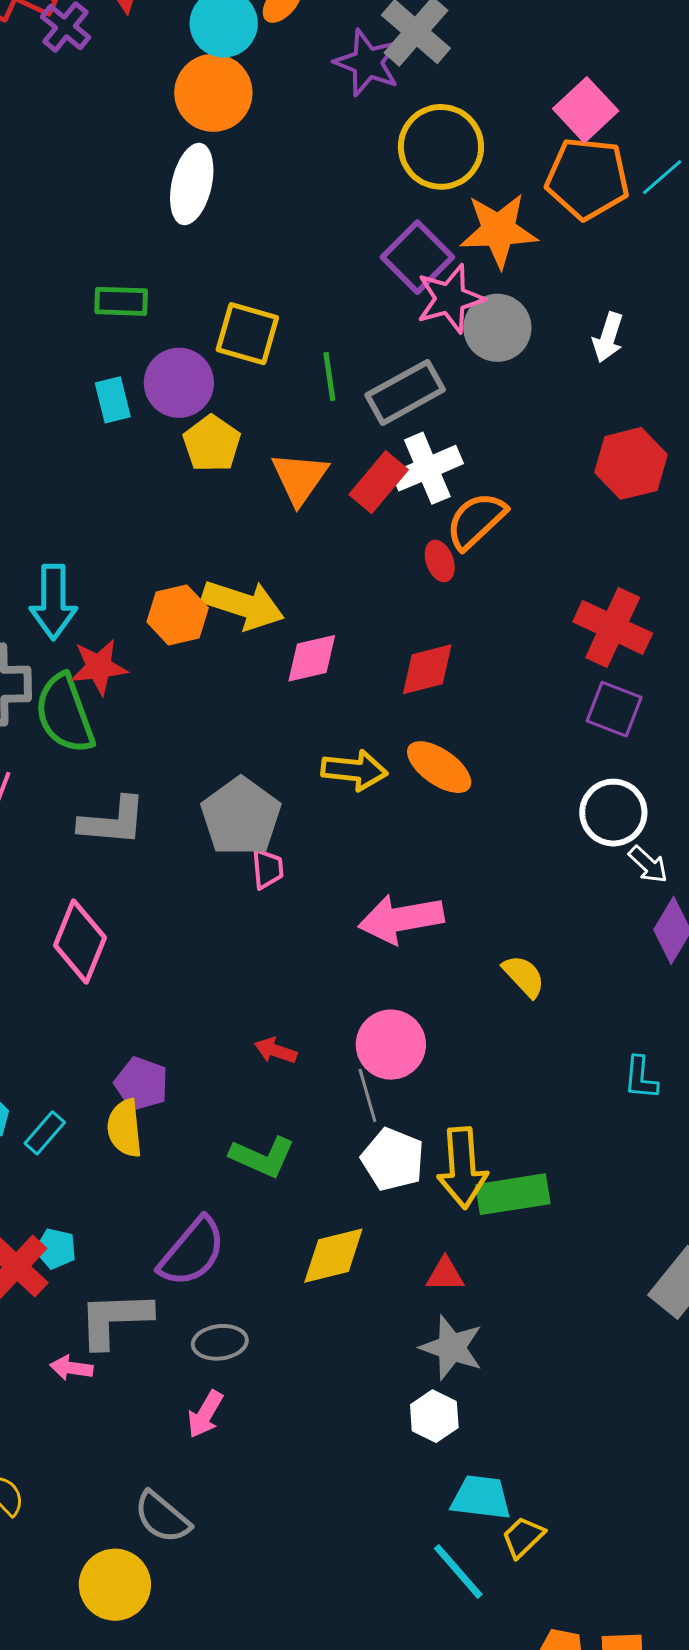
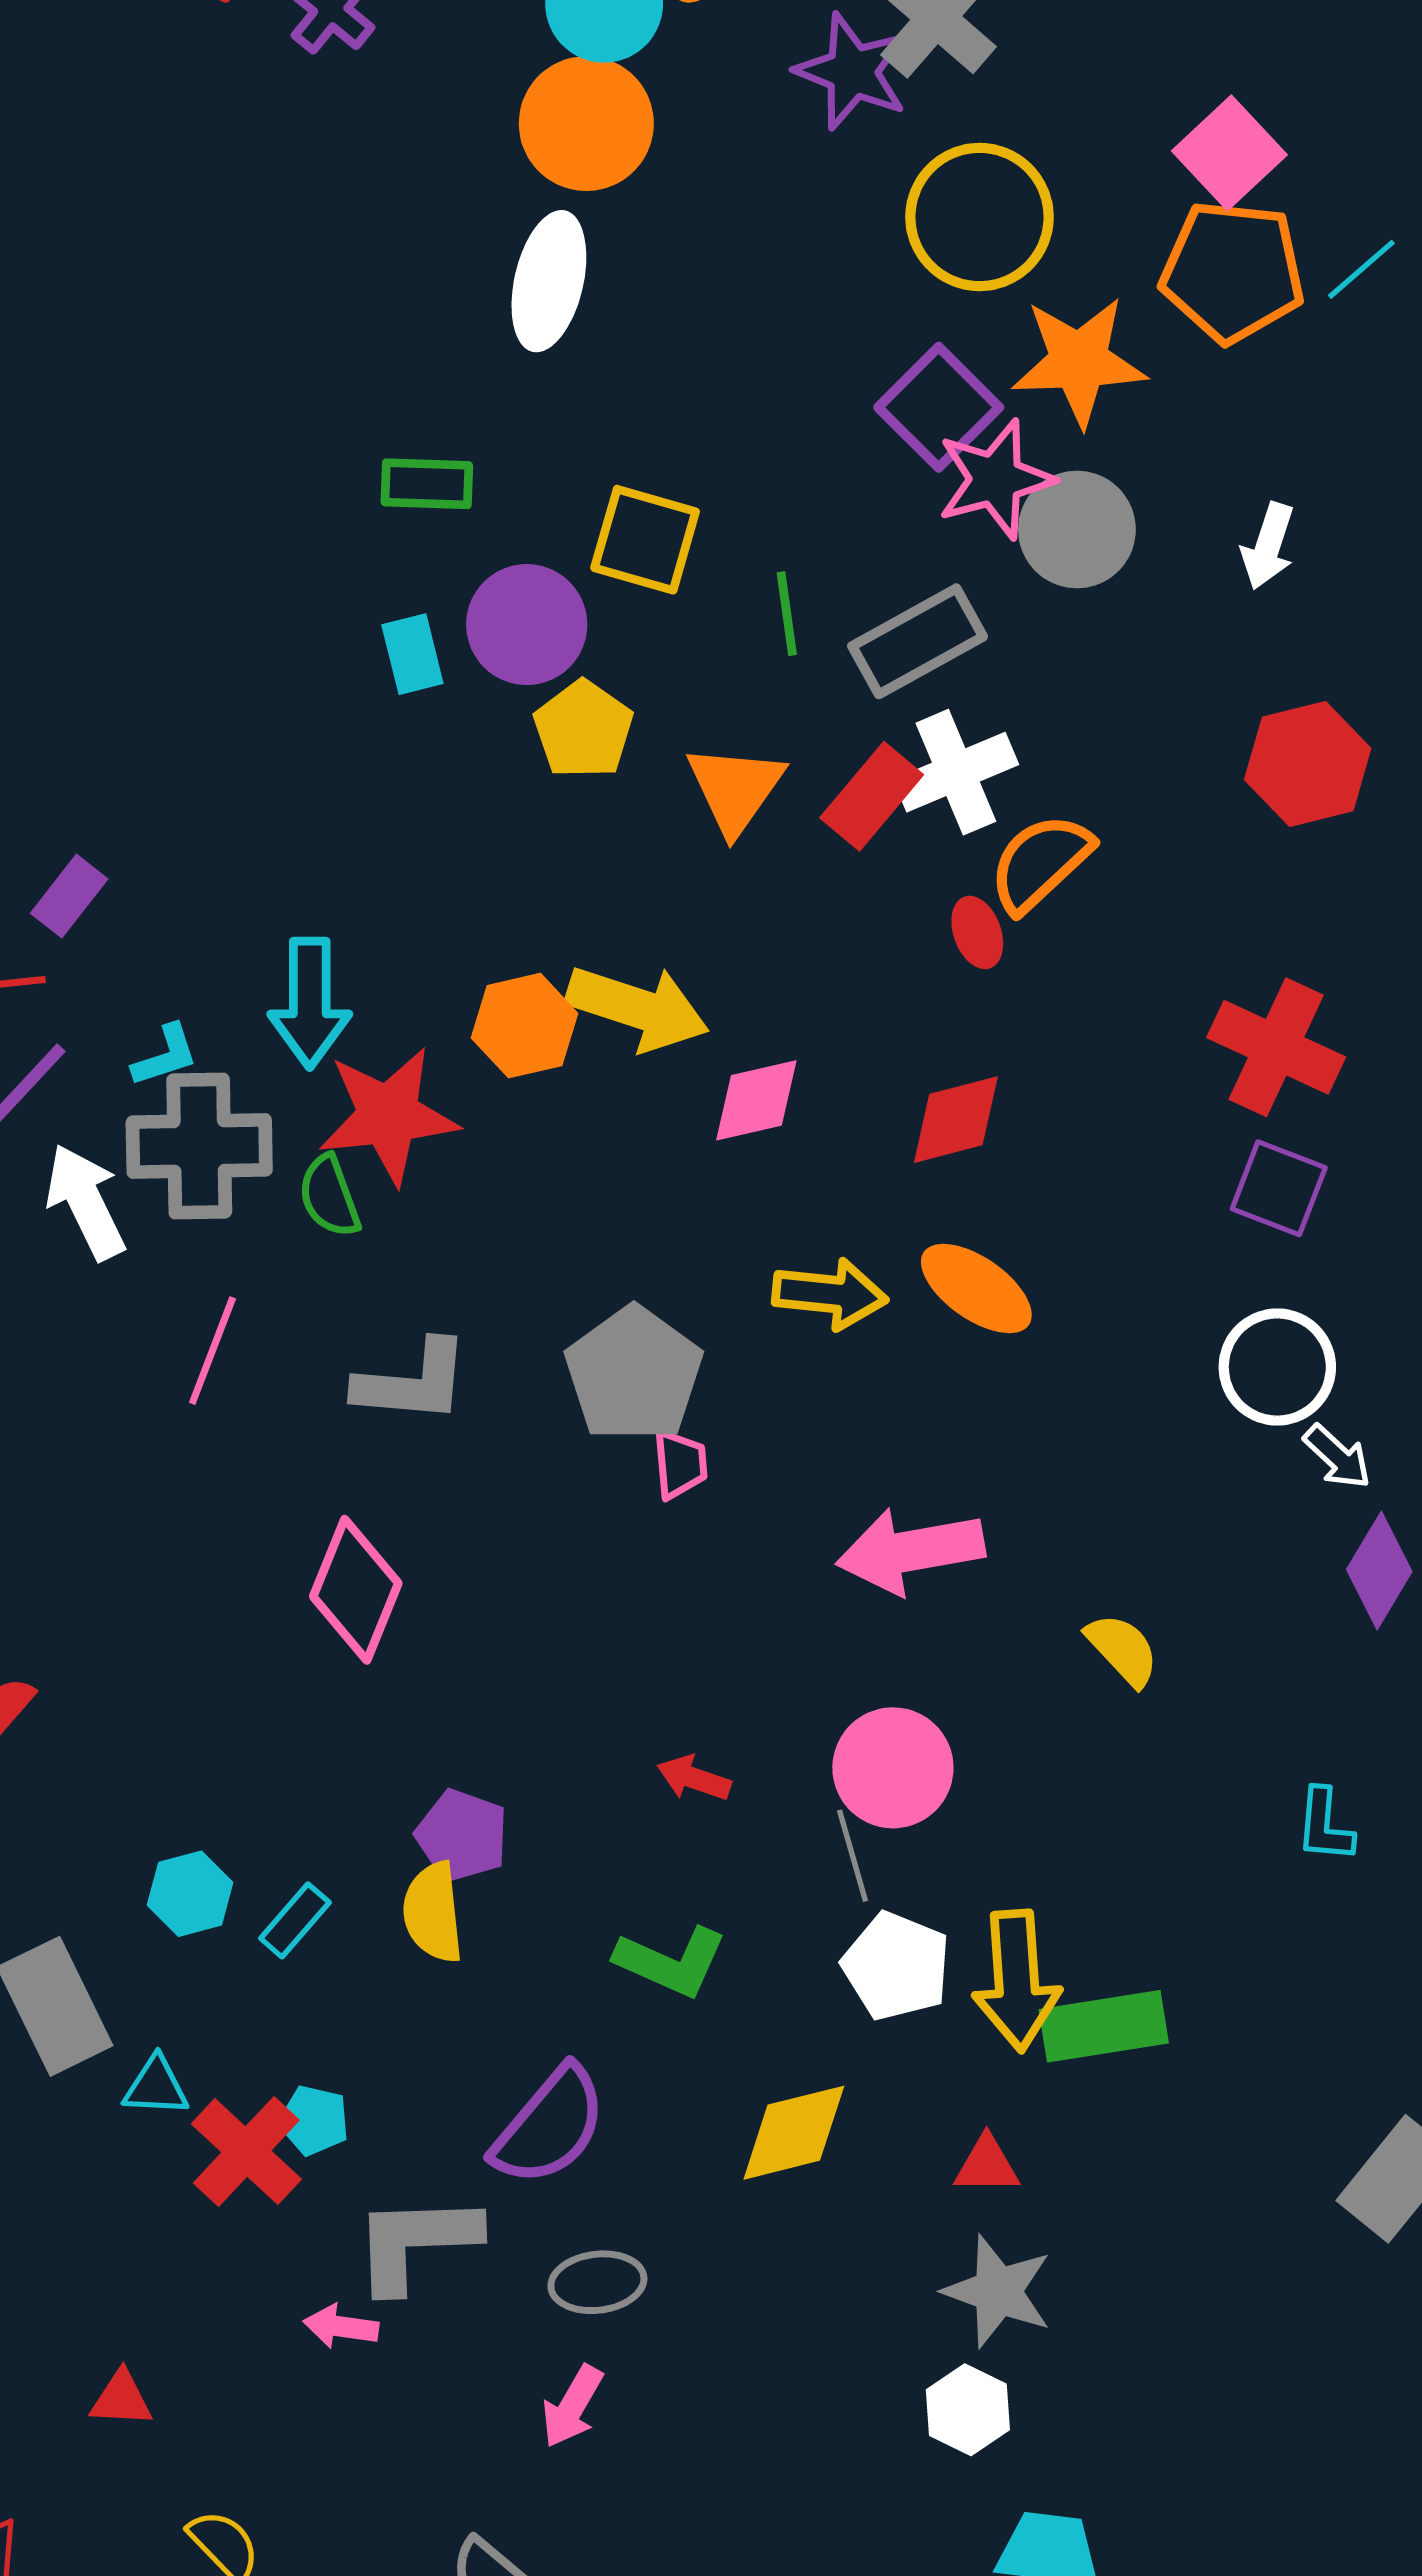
red star: (99, 667) -> (388, 1115), size x1.4
green semicircle: (65, 714) -> (329, 1196), size x0.6

